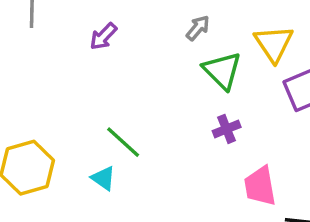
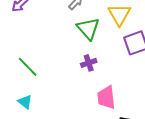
cyan triangle: (103, 178) -> (25, 102), moved

